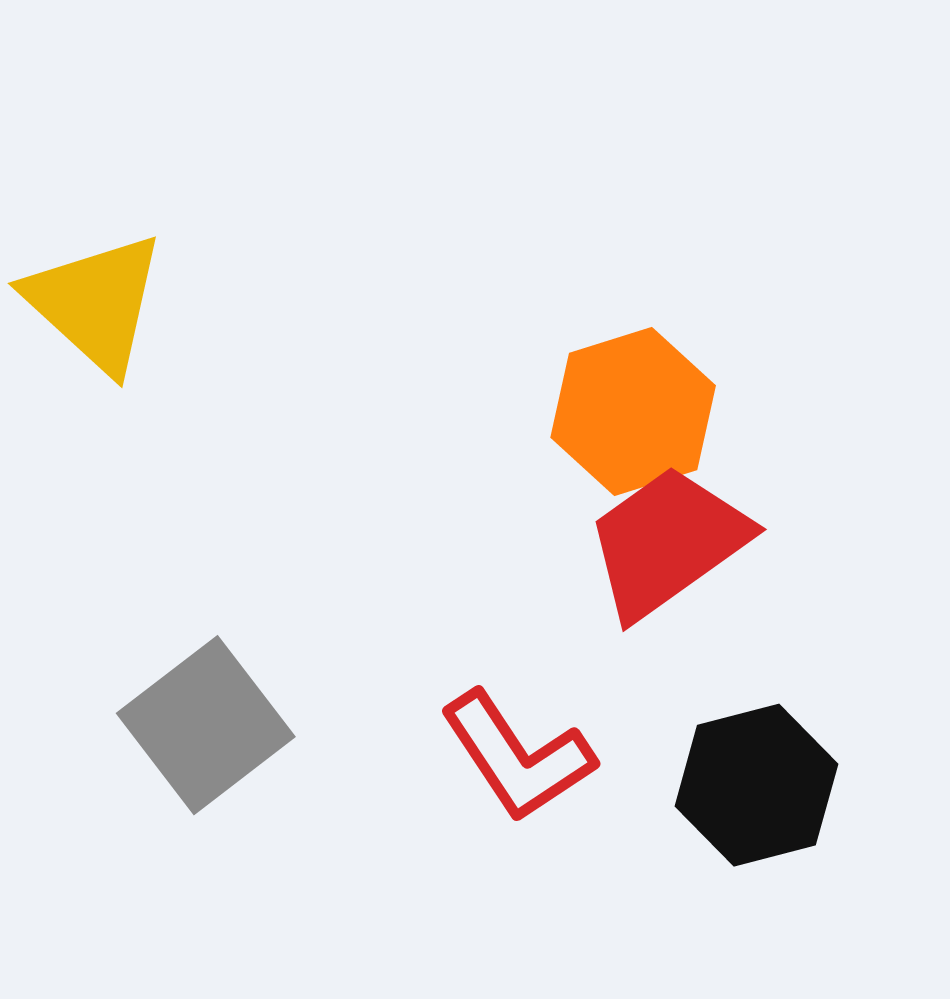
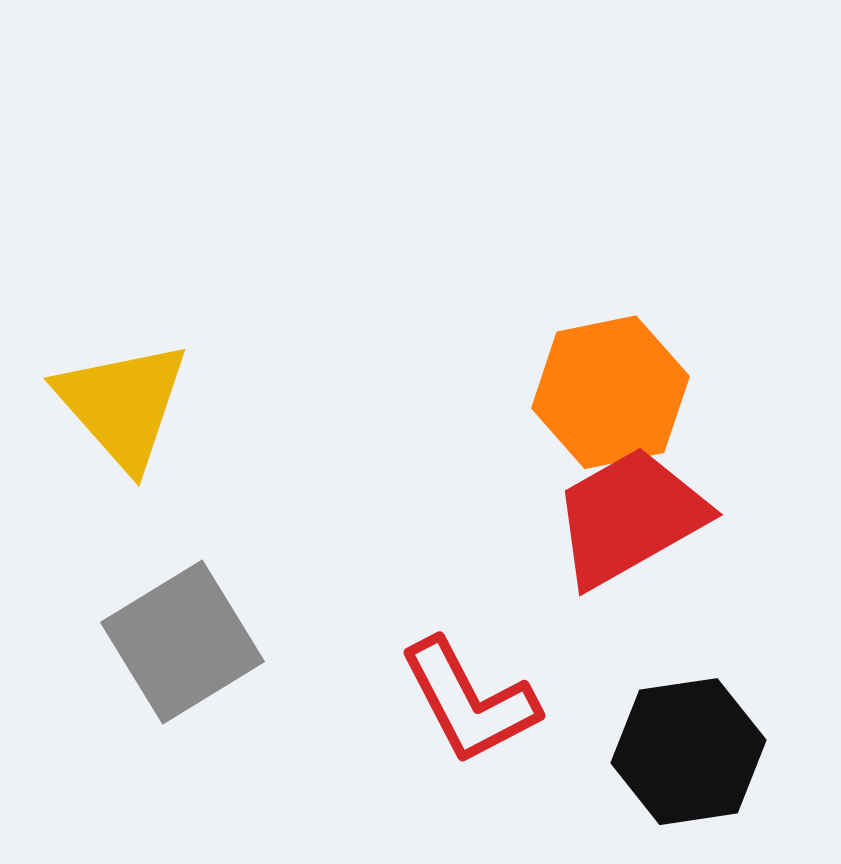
yellow triangle: (95, 303) -> (122, 404), moved

